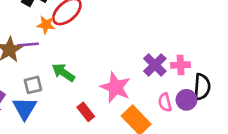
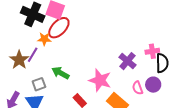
purple line: (28, 45) -> (33, 55), turned -49
pink cross: (181, 65) -> (152, 51), moved
black semicircle: (202, 87) -> (162, 63), moved

